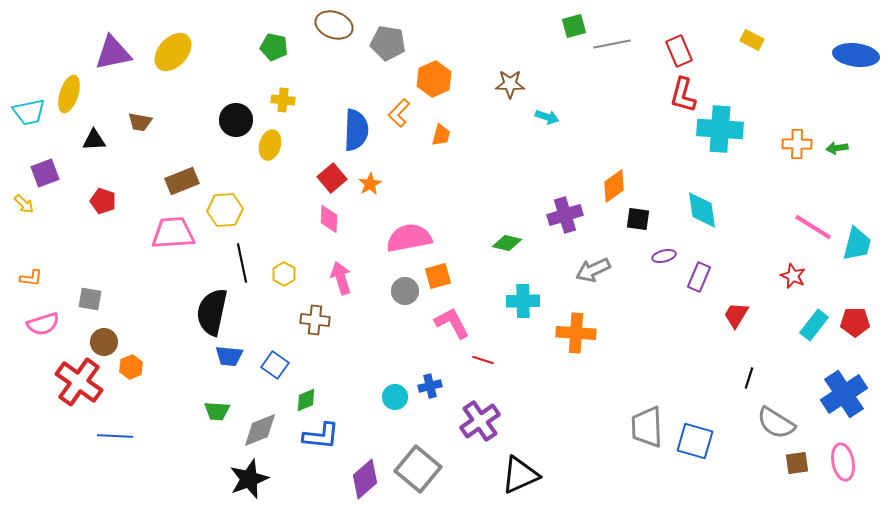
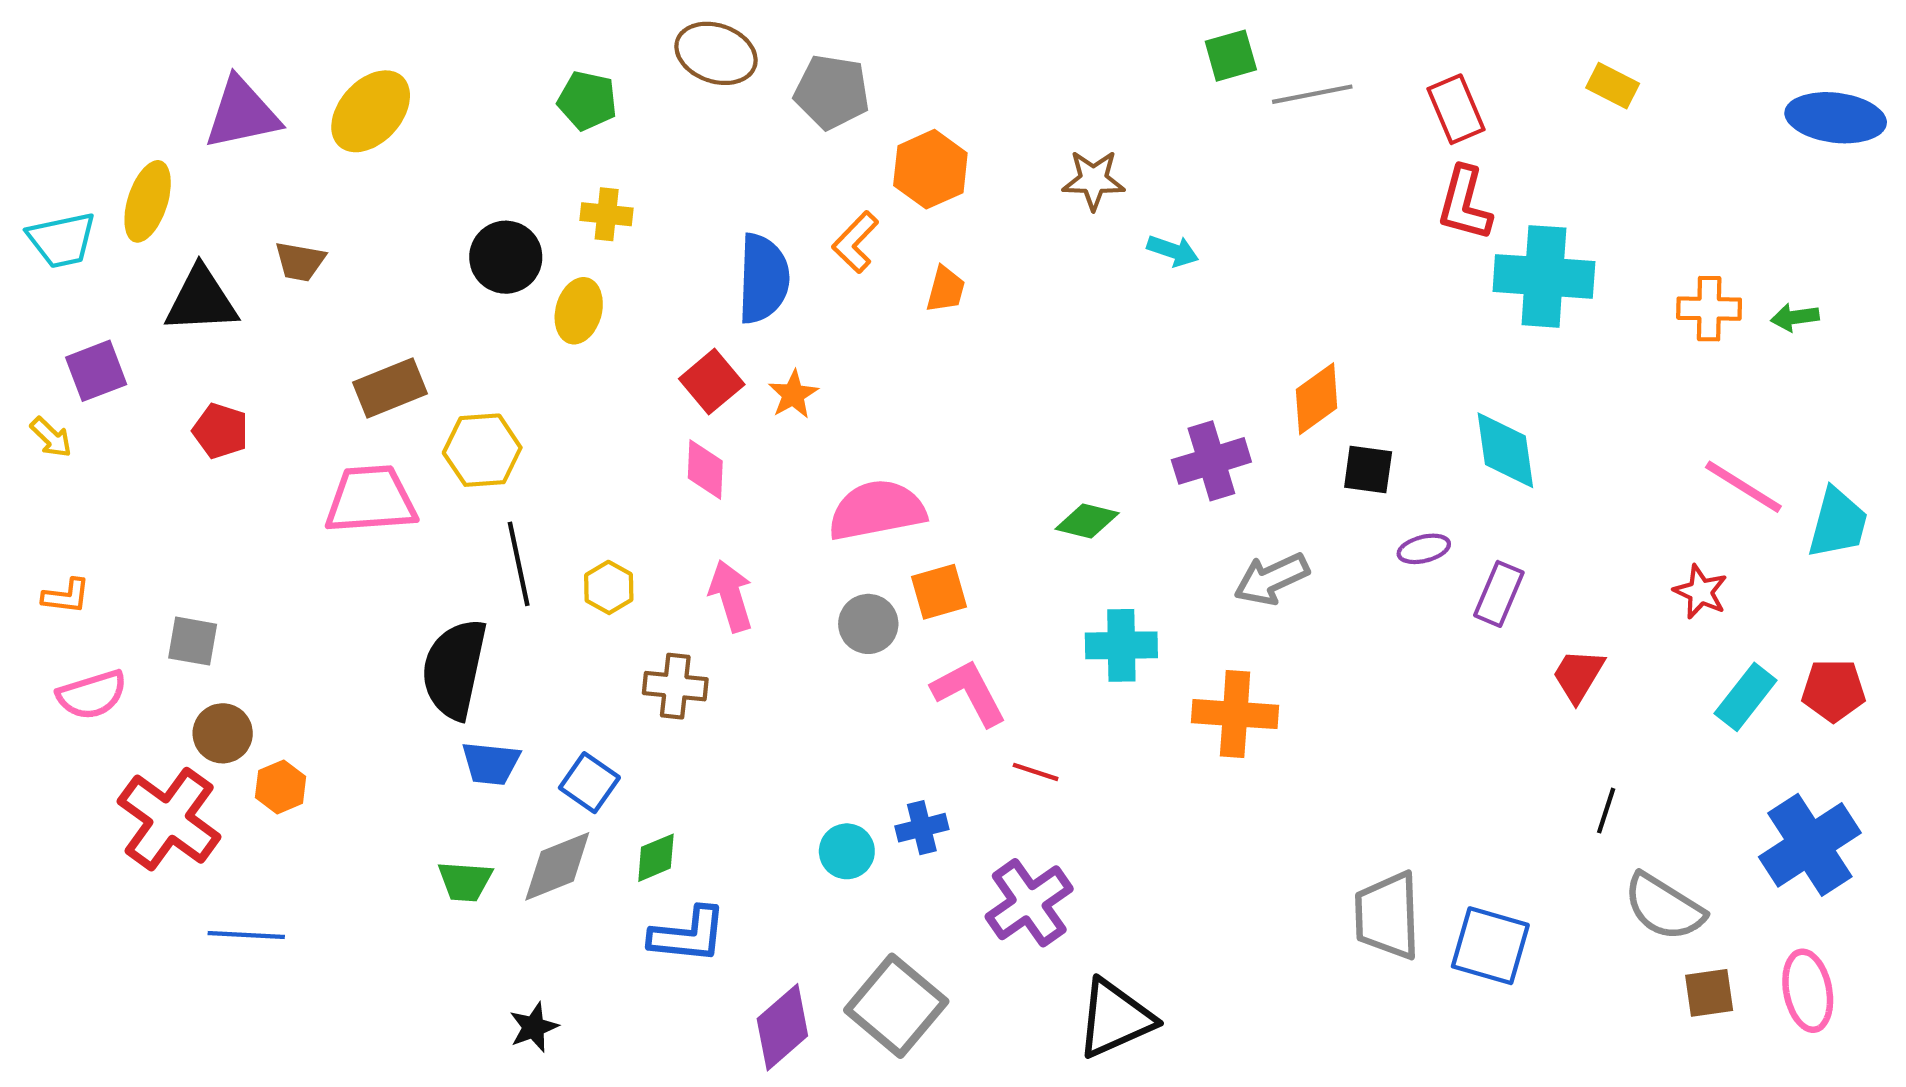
black triangle: (94, 140) -> (201, 300), size x1.5
gray diamond: (260, 430) -> (557, 866), moved
black star: (249, 479) -> (534, 1027), size x0.6

